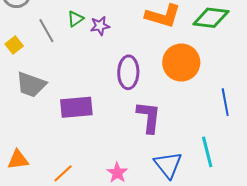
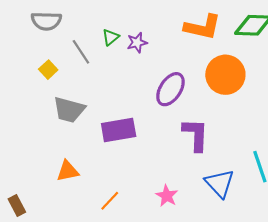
purple ellipse: (128, 72) -> (170, 89), turned 36
orange triangle: (18, 160) -> (68, 171), moved

